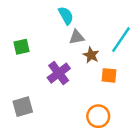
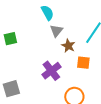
gray triangle: (77, 37) -> (56, 31), turned -40
purple cross: (59, 73) -> (51, 71), moved

